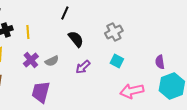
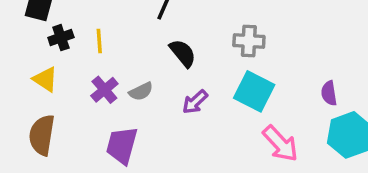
gray cross: (114, 32) -> (249, 41), turned 30
cyan square: (117, 61) -> (254, 91), size x1.6
pink arrow: (132, 91) -> (280, 144), turned -120

